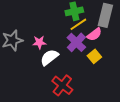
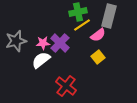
purple cross: (76, 42) -> (60, 43), moved
white semicircle: (49, 57) -> (41, 60), moved

